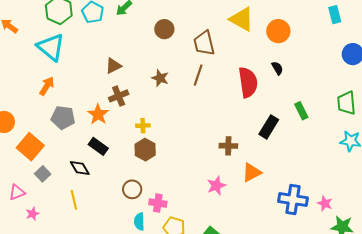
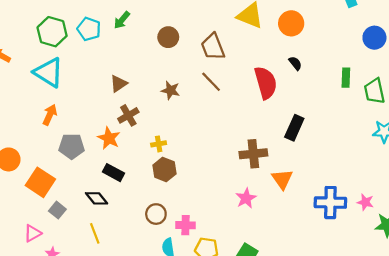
brown line: (198, 75) -> (211, 82), turned -55
green rectangle: (301, 111) -> (346, 78), moved, turned 36
brown cross: (228, 146) -> (253, 154), size x1.4
orange triangle: (252, 172) -> (282, 179), turned -30

